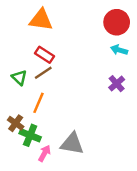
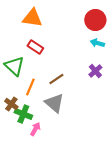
brown line: (43, 73) -> (56, 79), moved
green triangle: (19, 78) -> (14, 66), size x1.5
gray triangle: (72, 144) -> (54, 103), moved, turned 30

